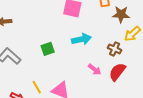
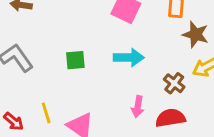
pink arrow: (95, 69) -> (138, 107), turned 48
red semicircle: (117, 72) -> (170, 118), turned 30

